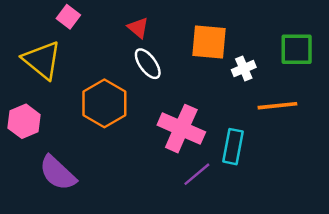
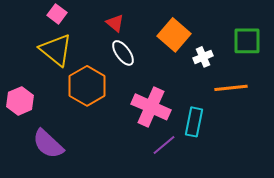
orange square: (209, 42) -> (174, 35), turned 36
yellow triangle: (42, 60) -> (56, 50), moved

